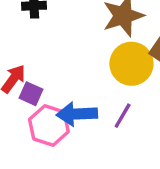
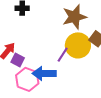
purple line: (123, 116) -> (63, 55), moved

